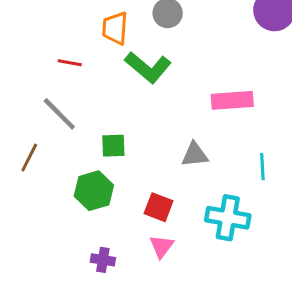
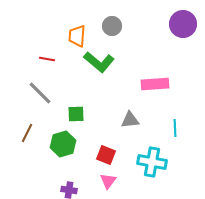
brown line: (29, 158) -> (27, 133), moved

